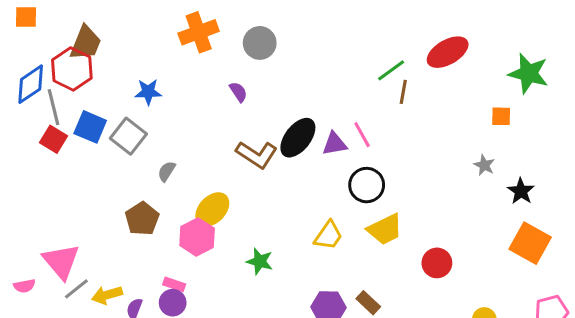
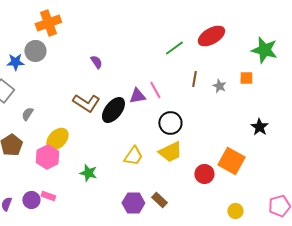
gray circle: (260, 43) -> (35, 51), moved
purple semicircle: (238, 92) -> (96, 62), moved
brown line: (403, 92) -> (194, 79), moved
black ellipse: (298, 138) -> (113, 110), moved
gray star: (484, 165) -> (219, 86), moved
black circle: (367, 185) -> (170, 123), moved
orange square: (530, 243) -> (231, 161), moved
pink rectangle: (174, 284) -> (48, 196), moved

